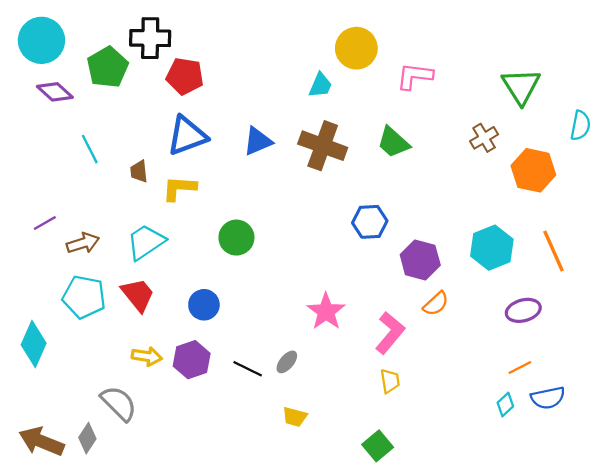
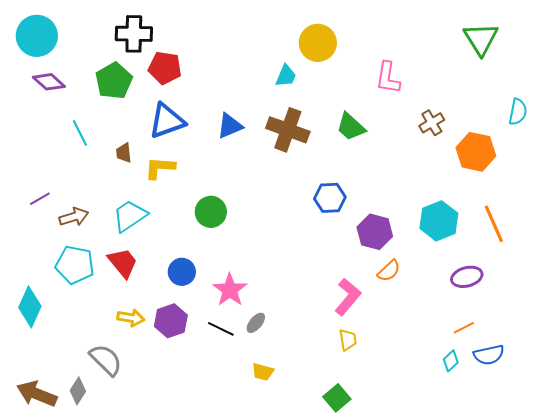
green pentagon: (108, 67) -> (114, 81), moved
pink L-shape: (415, 76) -> (388, 78), moved, turned -88
green triangle: (521, 86) -> (481, 39), moved
pink star: (326, 312) -> (230, 290), moved

